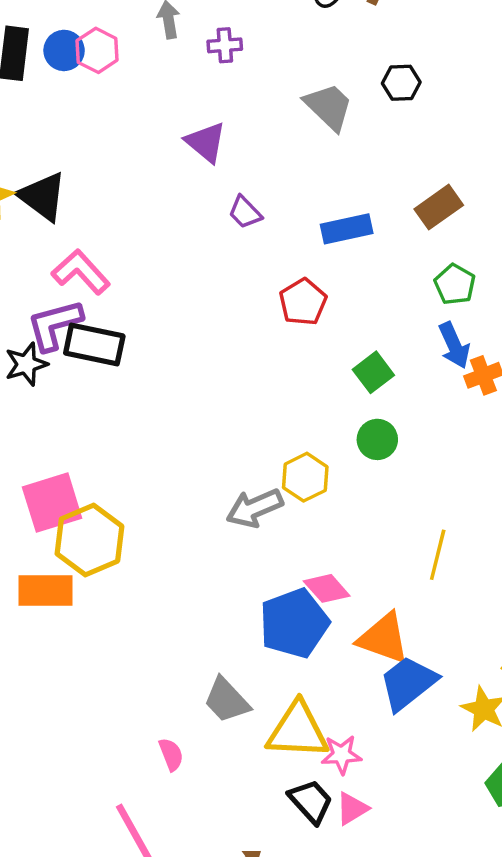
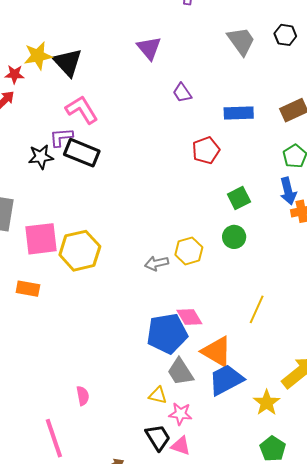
purple triangle: (206, 142) -> (149, 48), moved
purple L-shape: (55, 325) -> (61, 137), size x0.7
gray arrow: (255, 508) -> (157, 263), size x0.7
yellow hexagon: (89, 540) -> (80, 251), moved
orange rectangle: (45, 591) -> (28, 289), size x0.7
gray trapezoid: (227, 700) -> (180, 372), moved
yellow triangle: (298, 730) -> (158, 395), size x0.5
pink triangle: (352, 809) -> (181, 446), turned 40

